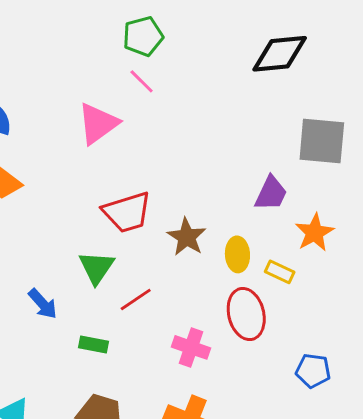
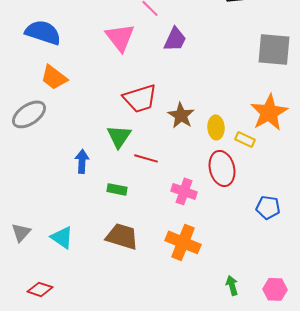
pink triangle: (98, 124) -> (120, 37), turned -32
purple trapezoid: (271, 193) -> (175, 39), moved
orange star: (315, 233) -> (269, 112), size x1.4
red line: (136, 299) -> (146, 158), turned 50
blue arrow: (43, 304) -> (82, 161), turned -135

